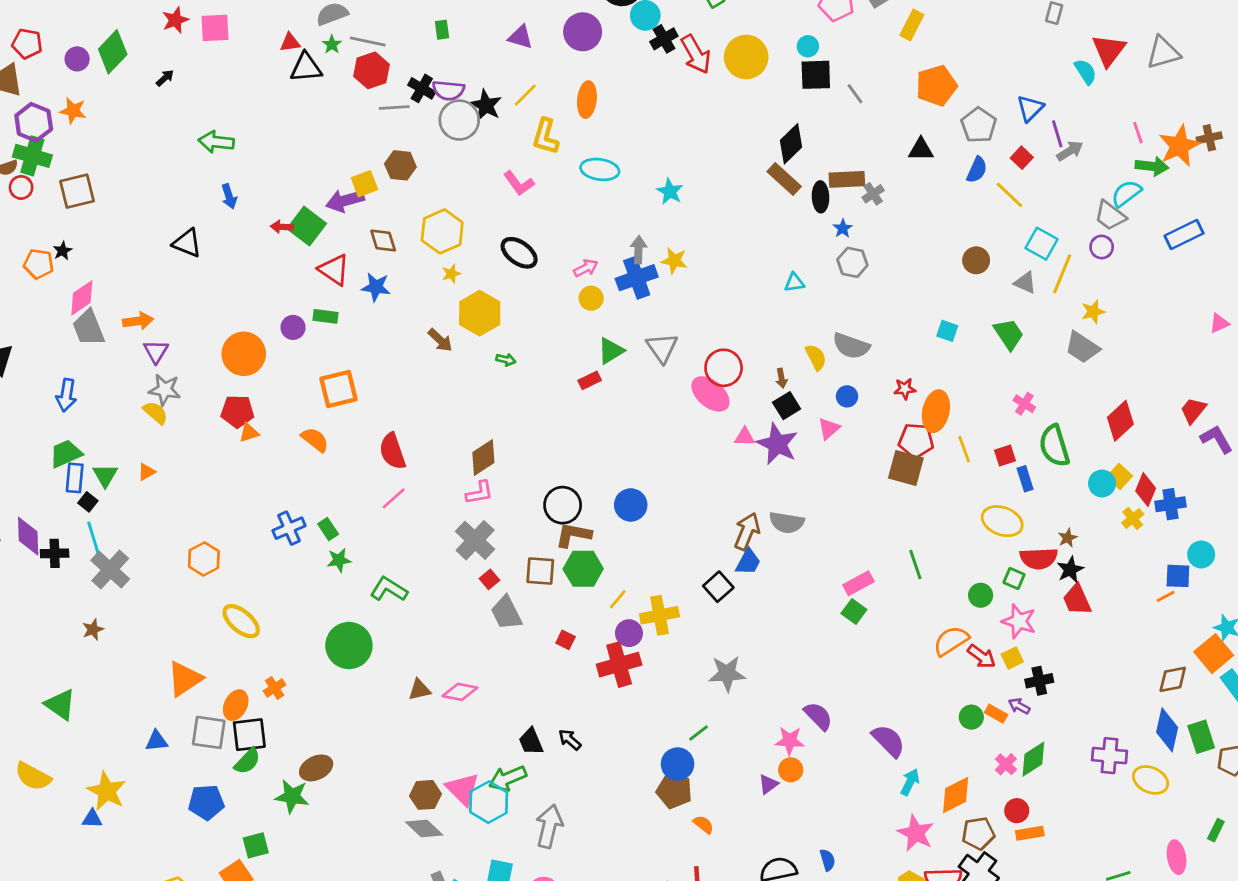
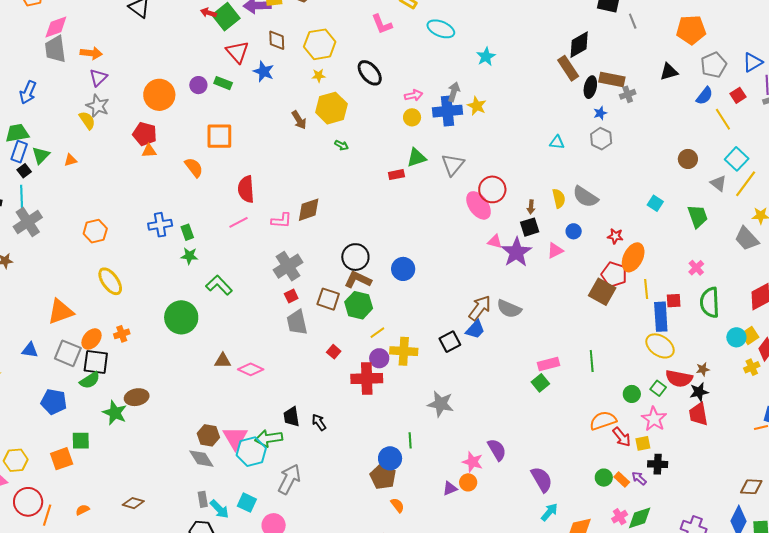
black triangle: (921, 149) -> (669, 72), turned -30
blue rectangle: (1025, 479) -> (661, 317), moved, size x1.6
pink L-shape: (479, 493) -> (281, 220), moved
green line: (699, 733) -> (410, 440), turned -70

